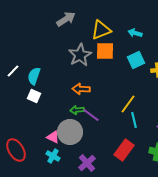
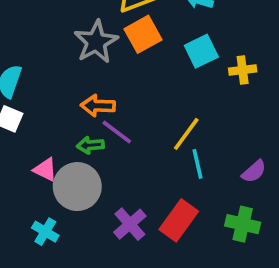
orange square: (105, 51) -> (143, 34), turned -30
purple line: (91, 115) -> (117, 132), moved
pink triangle: (53, 137) -> (45, 170), moved
purple cross: (87, 163) -> (130, 224), moved

